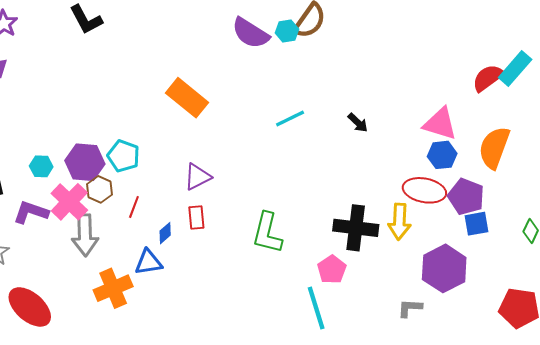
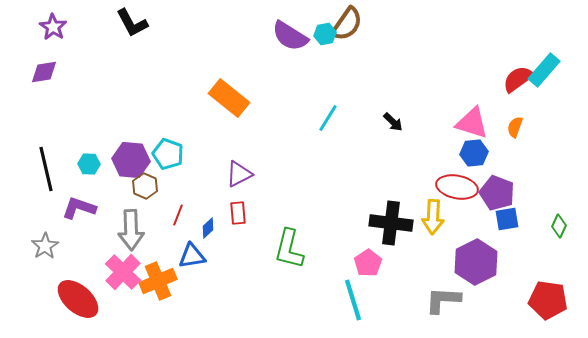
cyan line: (290, 118) -> (328, 118), turned -32
orange semicircle: (494, 148) -> (515, 127), moved, size x0.5
pink cross: (69, 202) -> (123, 272), moved
red line: (134, 207) -> (178, 215), moved
green L-shape: (267, 233) -> (289, 249), moved
gray L-shape: (410, 308) -> (443, 300), size x1.5

